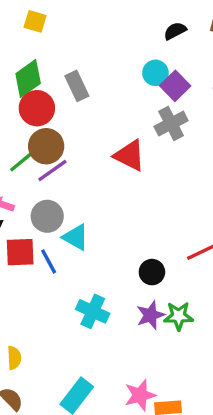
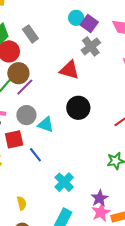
blue line: (49, 261) -> (35, 155), moved
black circle: (152, 272) -> (78, 108), moved, size x1.5
cyan cross: (93, 311) -> (64, 182), moved, turned 30
purple star: (150, 315) -> (100, 198), moved

